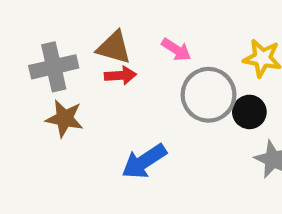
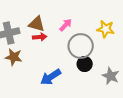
pink arrow: (176, 50) -> (66, 25), turned -80
black circle: (249, 112) -> (85, 64), moved

